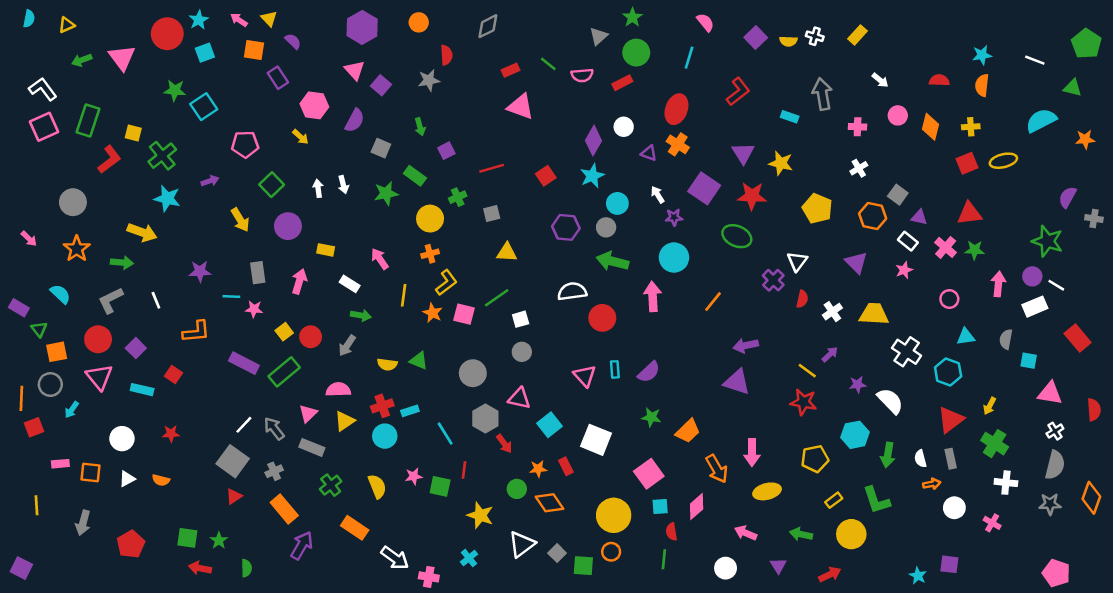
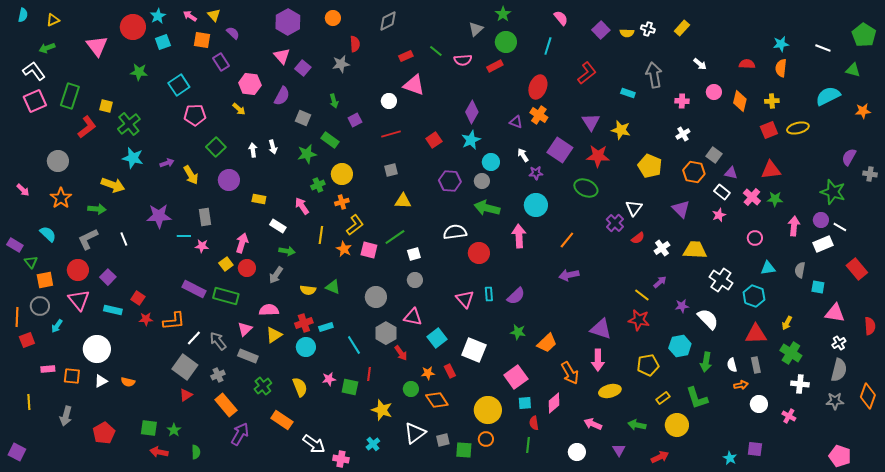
green arrow: (82, 60) -> (47, 48), moved
cyan square: (204, 107) -> (179, 85), moved
white circle: (624, 127) -> (389, 101), moved
purple arrow: (210, 181) -> (167, 163), moved
green cross: (458, 197) -> (318, 185), moved
purple star: (200, 271) -> (159, 216), size x1.4
pink arrow: (299, 281) -> (242, 243), moved
red semicircle: (802, 299) -> (638, 238), turned 40
orange L-shape: (196, 332) -> (174, 321), moved
purple arrow: (746, 346) -> (569, 275), moved
green rectangle: (284, 372) -> (226, 296), turned 55
purple triangle: (737, 382) -> (601, 329), moved
red triangle: (951, 420) -> (756, 334), turned 35
red star: (171, 434) -> (146, 319), moved
white circle: (122, 439) -> (97, 349), size x1.4
gray square: (557, 553) -> (443, 440), turned 32

